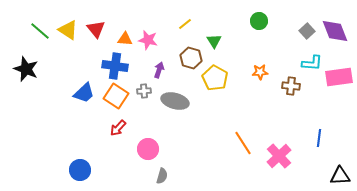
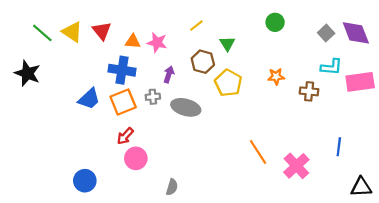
orange square: (116, 96) -> (123, 102), turned 35
pink circle: (148, 149) -> (136, 158), moved

